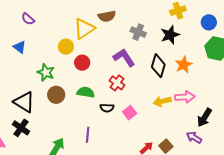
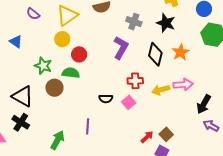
purple semicircle: (28, 19) -> (33, 14), moved
yellow triangle: (84, 29) -> (67, 15), moved
black star: (170, 35) -> (166, 23), turned -30
purple L-shape: (124, 58) -> (121, 48), turned 65
red cross: (117, 83) -> (135, 81), moved, turned -35
green semicircle: (86, 92) -> (71, 73), moved
purple arrow: (194, 137) -> (211, 126), moved

